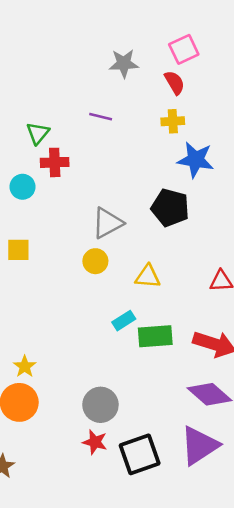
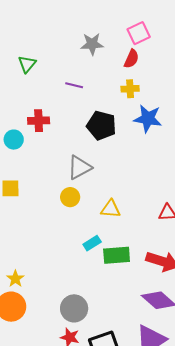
red semicircle: (175, 83) -> (131, 59), turned 54
green triangle: (38, 133) -> (27, 64), moved
black pentagon: (170, 208) -> (101, 125), moved

